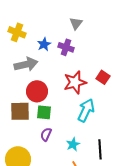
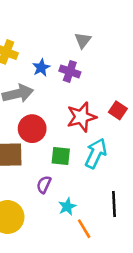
green square: (44, 112) -> (61, 156), moved
cyan star: (73, 144) -> (67, 207), moved

